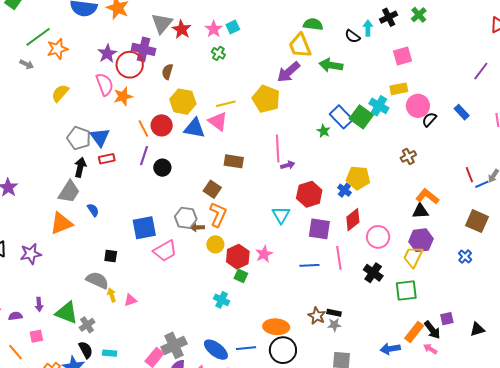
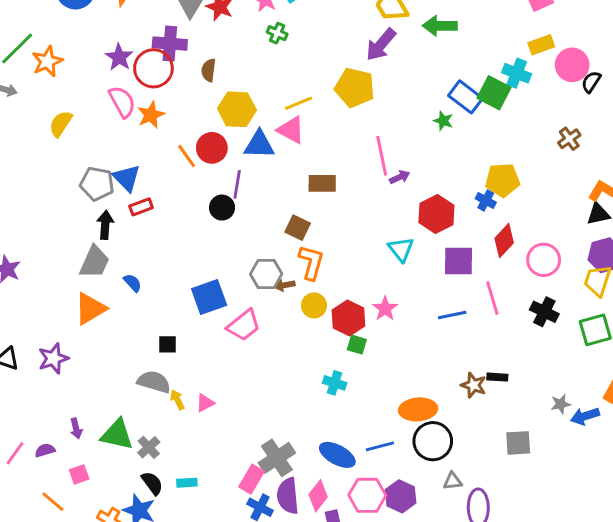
purple line: (144, 156) -> (237, 184), moved
gray star: (334, 325) -> (561, 404), moved

